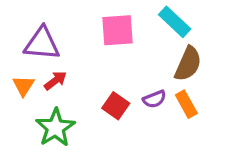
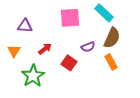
purple triangle: (42, 44) -> (25, 26), size x0.7
red arrow: (55, 81) -> (45, 49), moved
purple semicircle: (154, 99) -> (88, 47), moved

